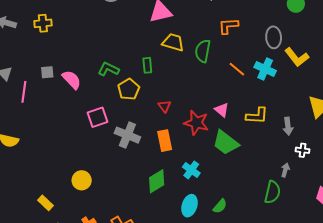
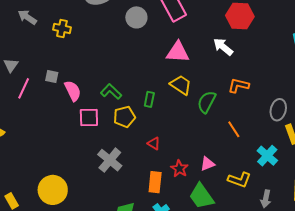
cyan cross: (265, 69) -> (267, 156), moved
red triangle: (165, 106) -> (154, 144), turned -40
pink triangle: (222, 110) -> (207, 164), turned 42
pink square: (97, 117) -> (89, 118), moved
red star: (196, 123) -> (179, 169), size x0.7
orange rectangle: (165, 141) -> (155, 182), moved
yellow circle: (82, 180) -> (53, 190), size x1.5

